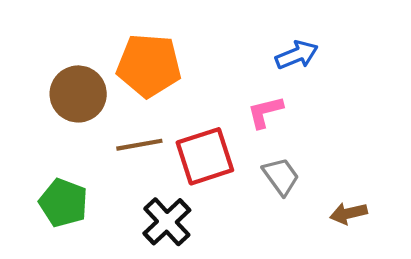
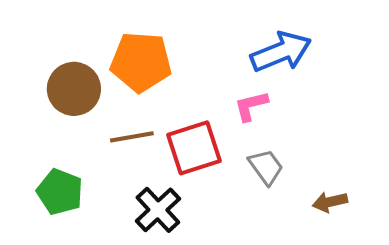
blue arrow: (297, 55) -> (281, 52), size x1.5

